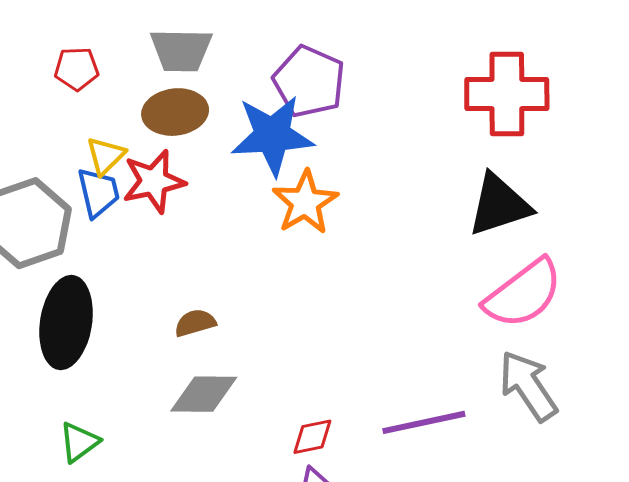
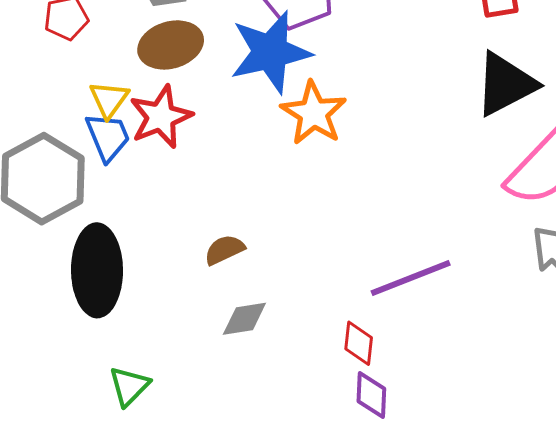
gray diamond: (204, 394) -> (244, 319), size x0.7
purple line: (424, 422) -> (411, 278), moved
red diamond: (312, 437) -> (359, 343), turned -63

